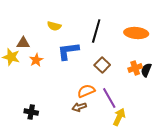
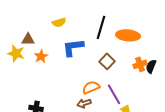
yellow semicircle: (54, 26) -> (59, 22), turned -32
orange ellipse: (136, 33) -> (128, 35), moved

